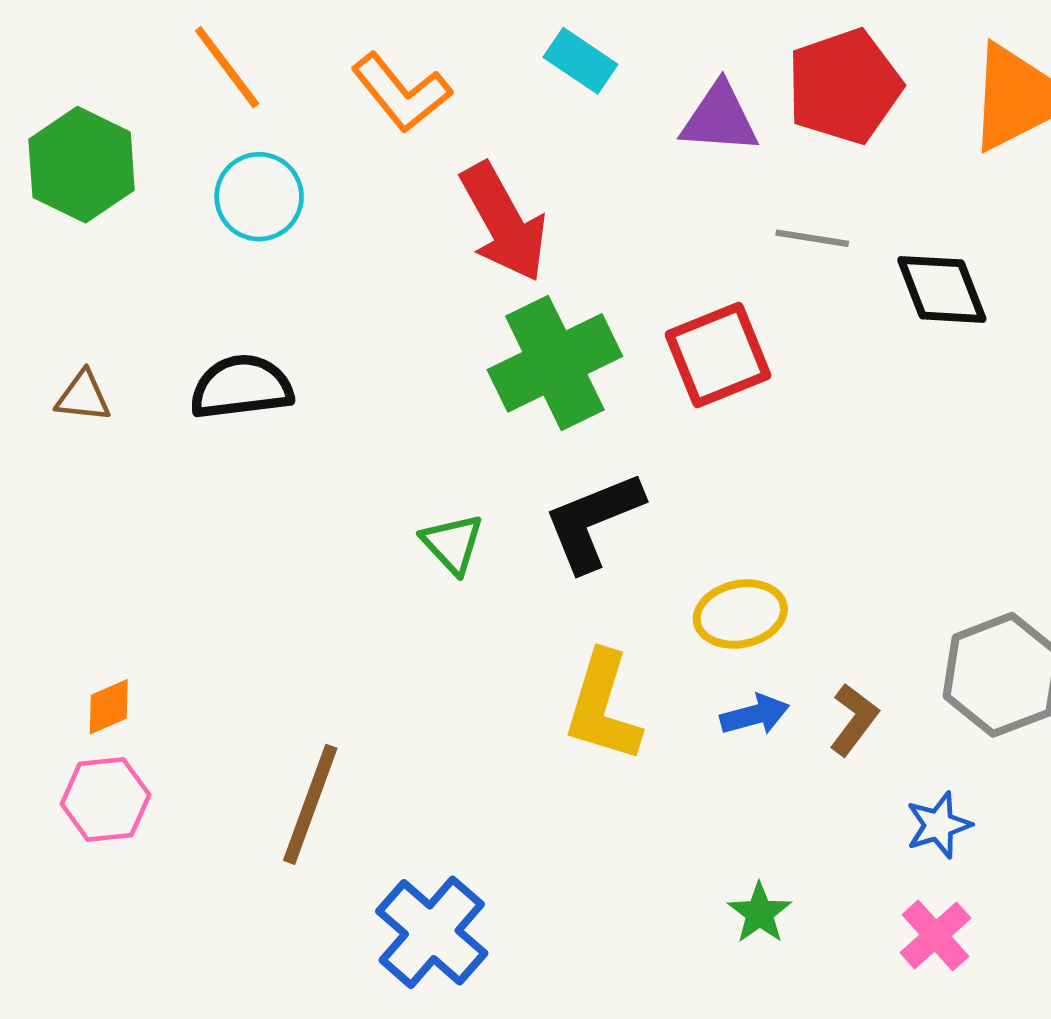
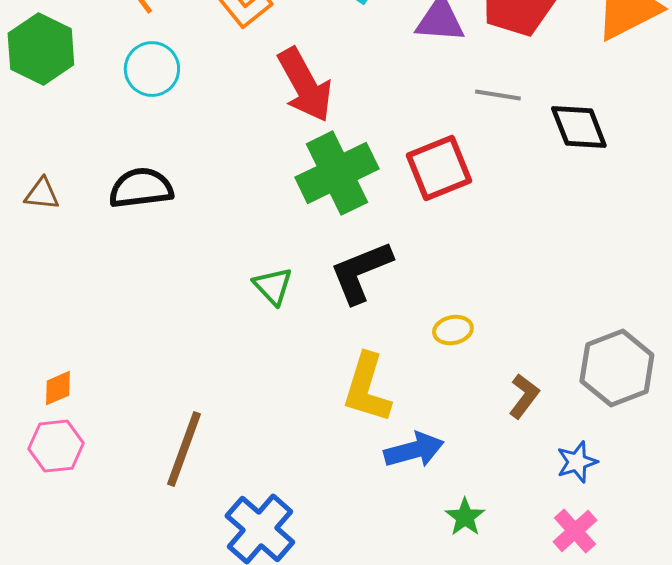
yellow ellipse: (740, 614) -> (453, 330), size x0.7
blue arrow: (755, 715) -> (414, 450), moved, size x1.4

